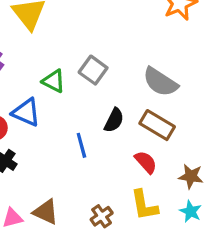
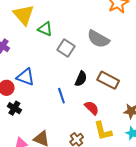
green triangle: (54, 81) -> (45, 29), moved
gray semicircle: (160, 82) -> (98, 39), moved
red semicircle: (146, 162) -> (92, 108), moved

